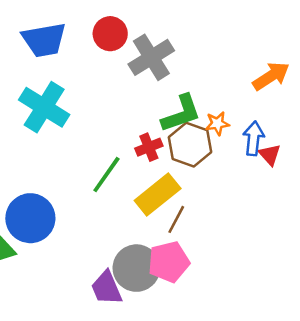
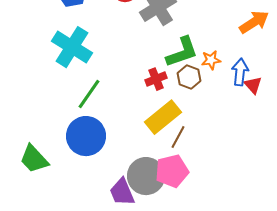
brown hexagon: (190, 145) -> (189, 77), size x0.7
green line: (106, 175) -> (89, 94), moved
blue circle: (30, 218) -> (86, 136), moved

